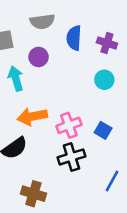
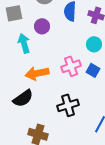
pink cross: (69, 125) -> (71, 66), moved
blue square: (103, 130) -> (93, 70), moved

